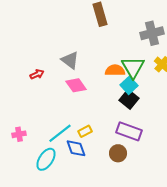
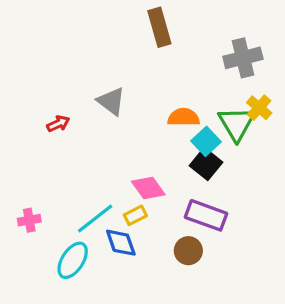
green triangle: (133, 67) -> (237, 124), moved
pink diamond: (76, 85) -> (148, 188), moved

